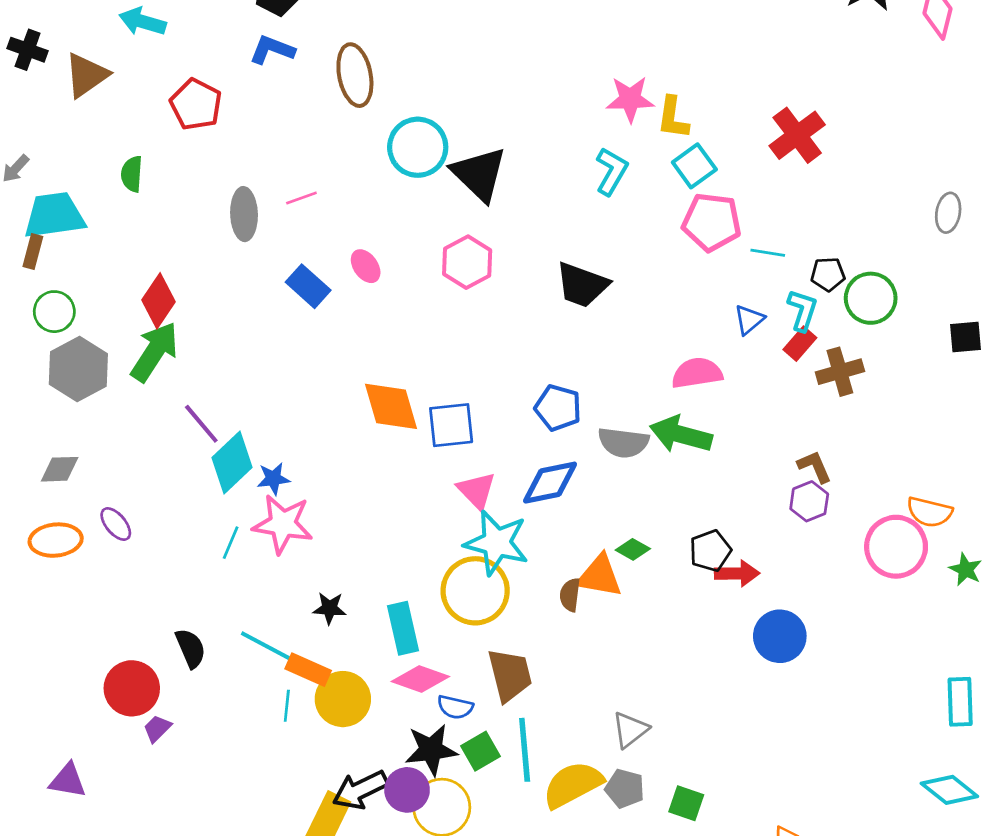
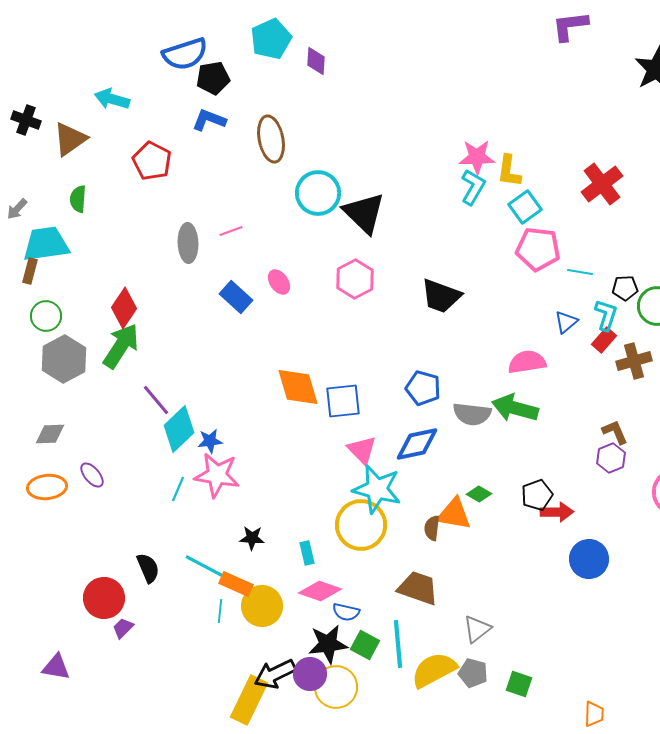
cyan L-shape: (611, 171) -> (473, 187), moved
green semicircle: (132, 174) -> (78, 199), moved
cyan rectangle: (403, 628) -> (307, 553), size x0.6
brown trapezoid: (510, 675) -> (418, 588), moved, turned -57
green square: (481, 751) -> (365, 645), turned -32

